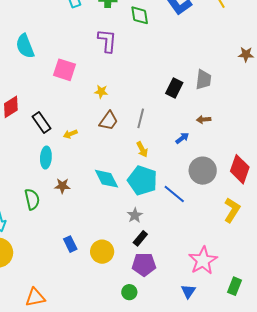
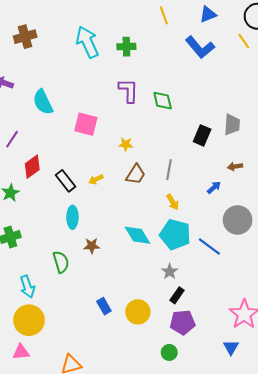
green diamond: (140, 15) -> (163, 101), moved
yellow arrow: (70, 134) -> (96, 179), moved

